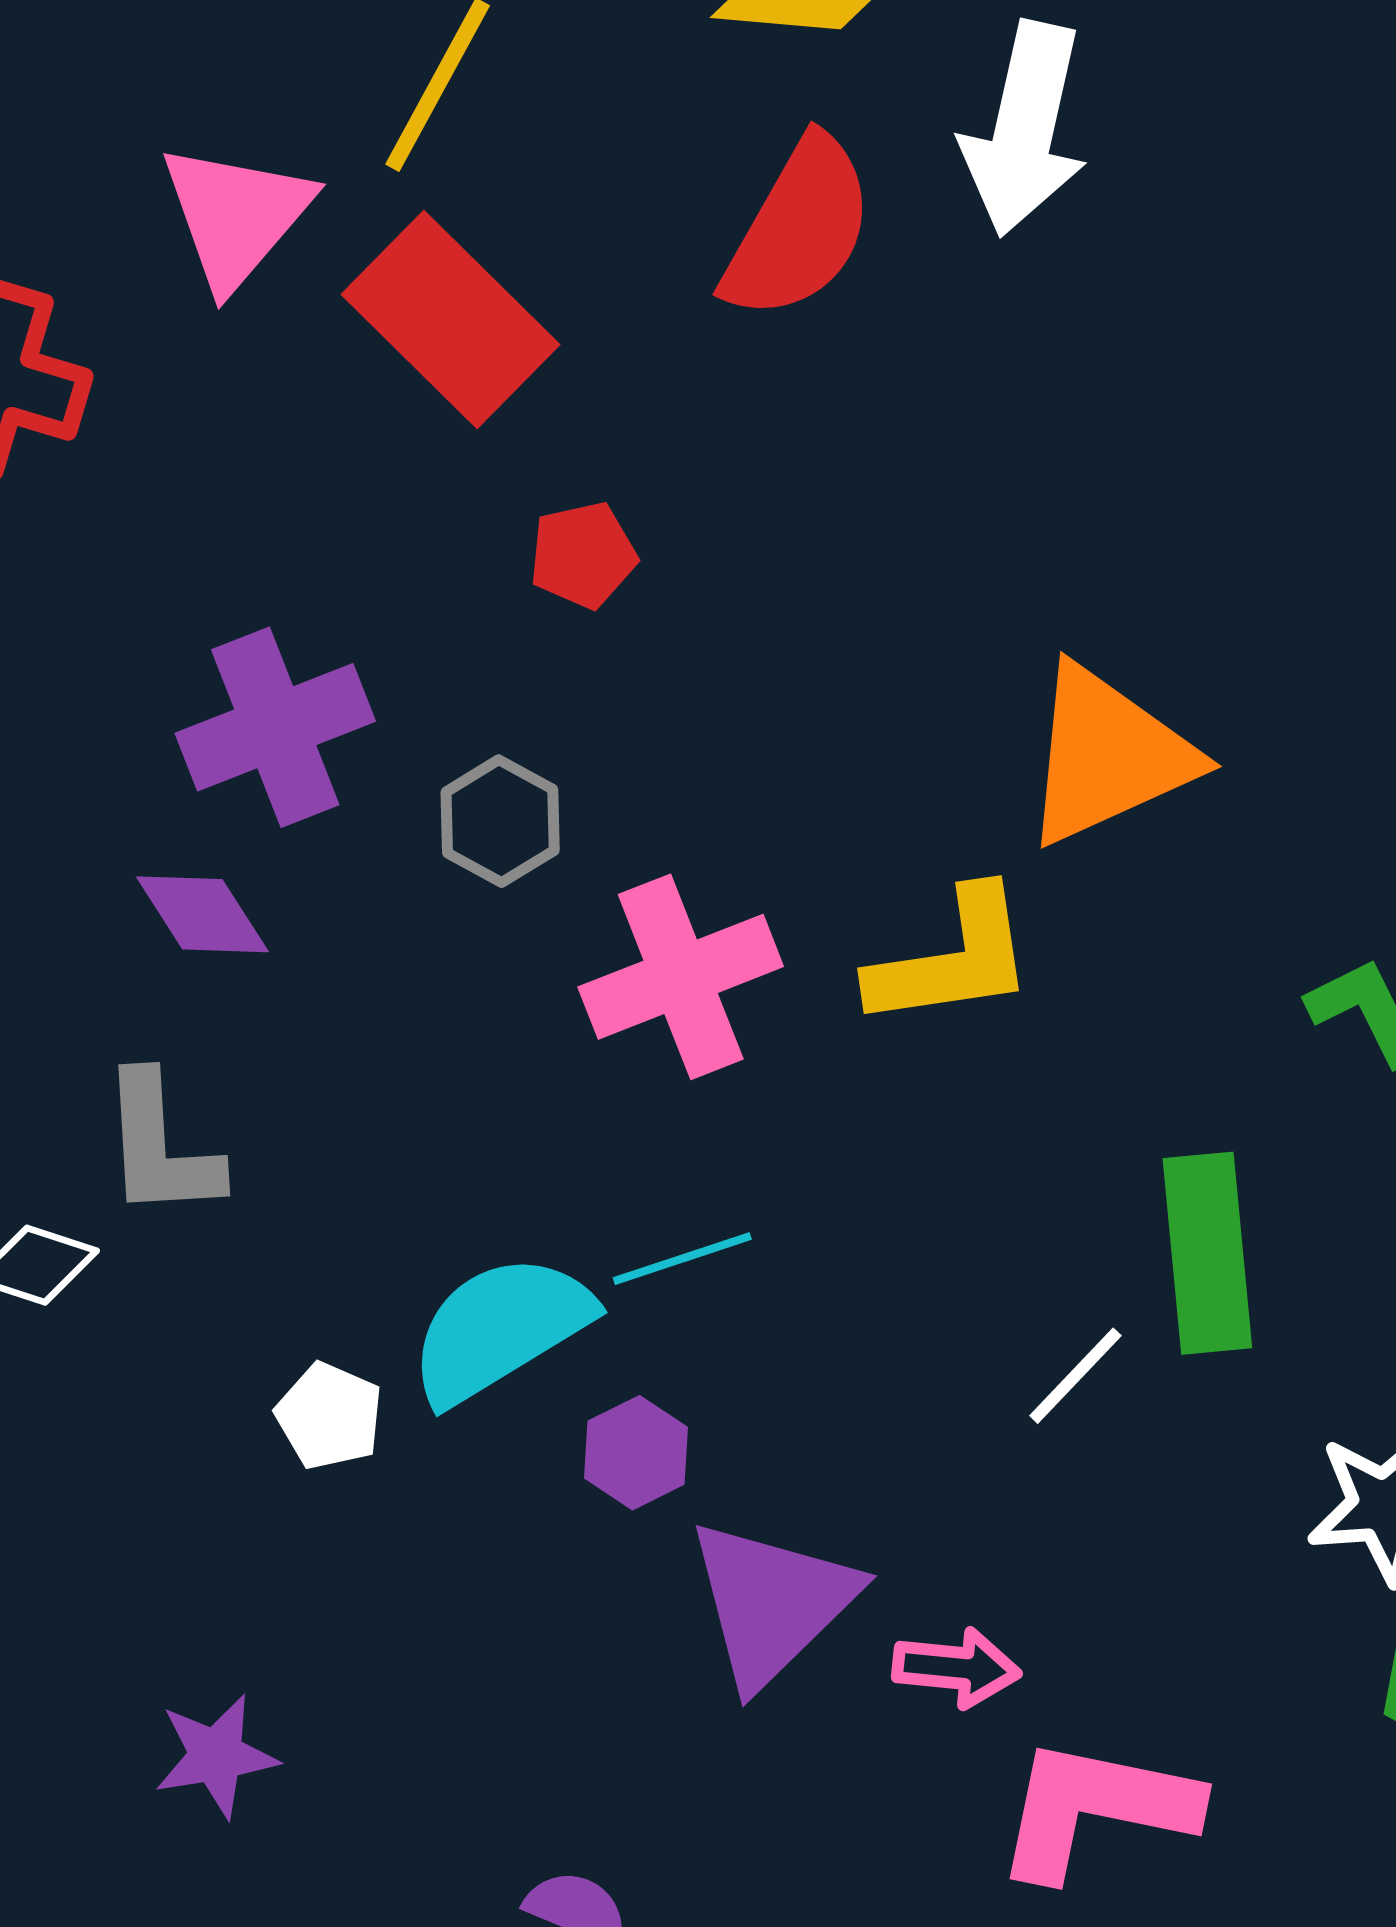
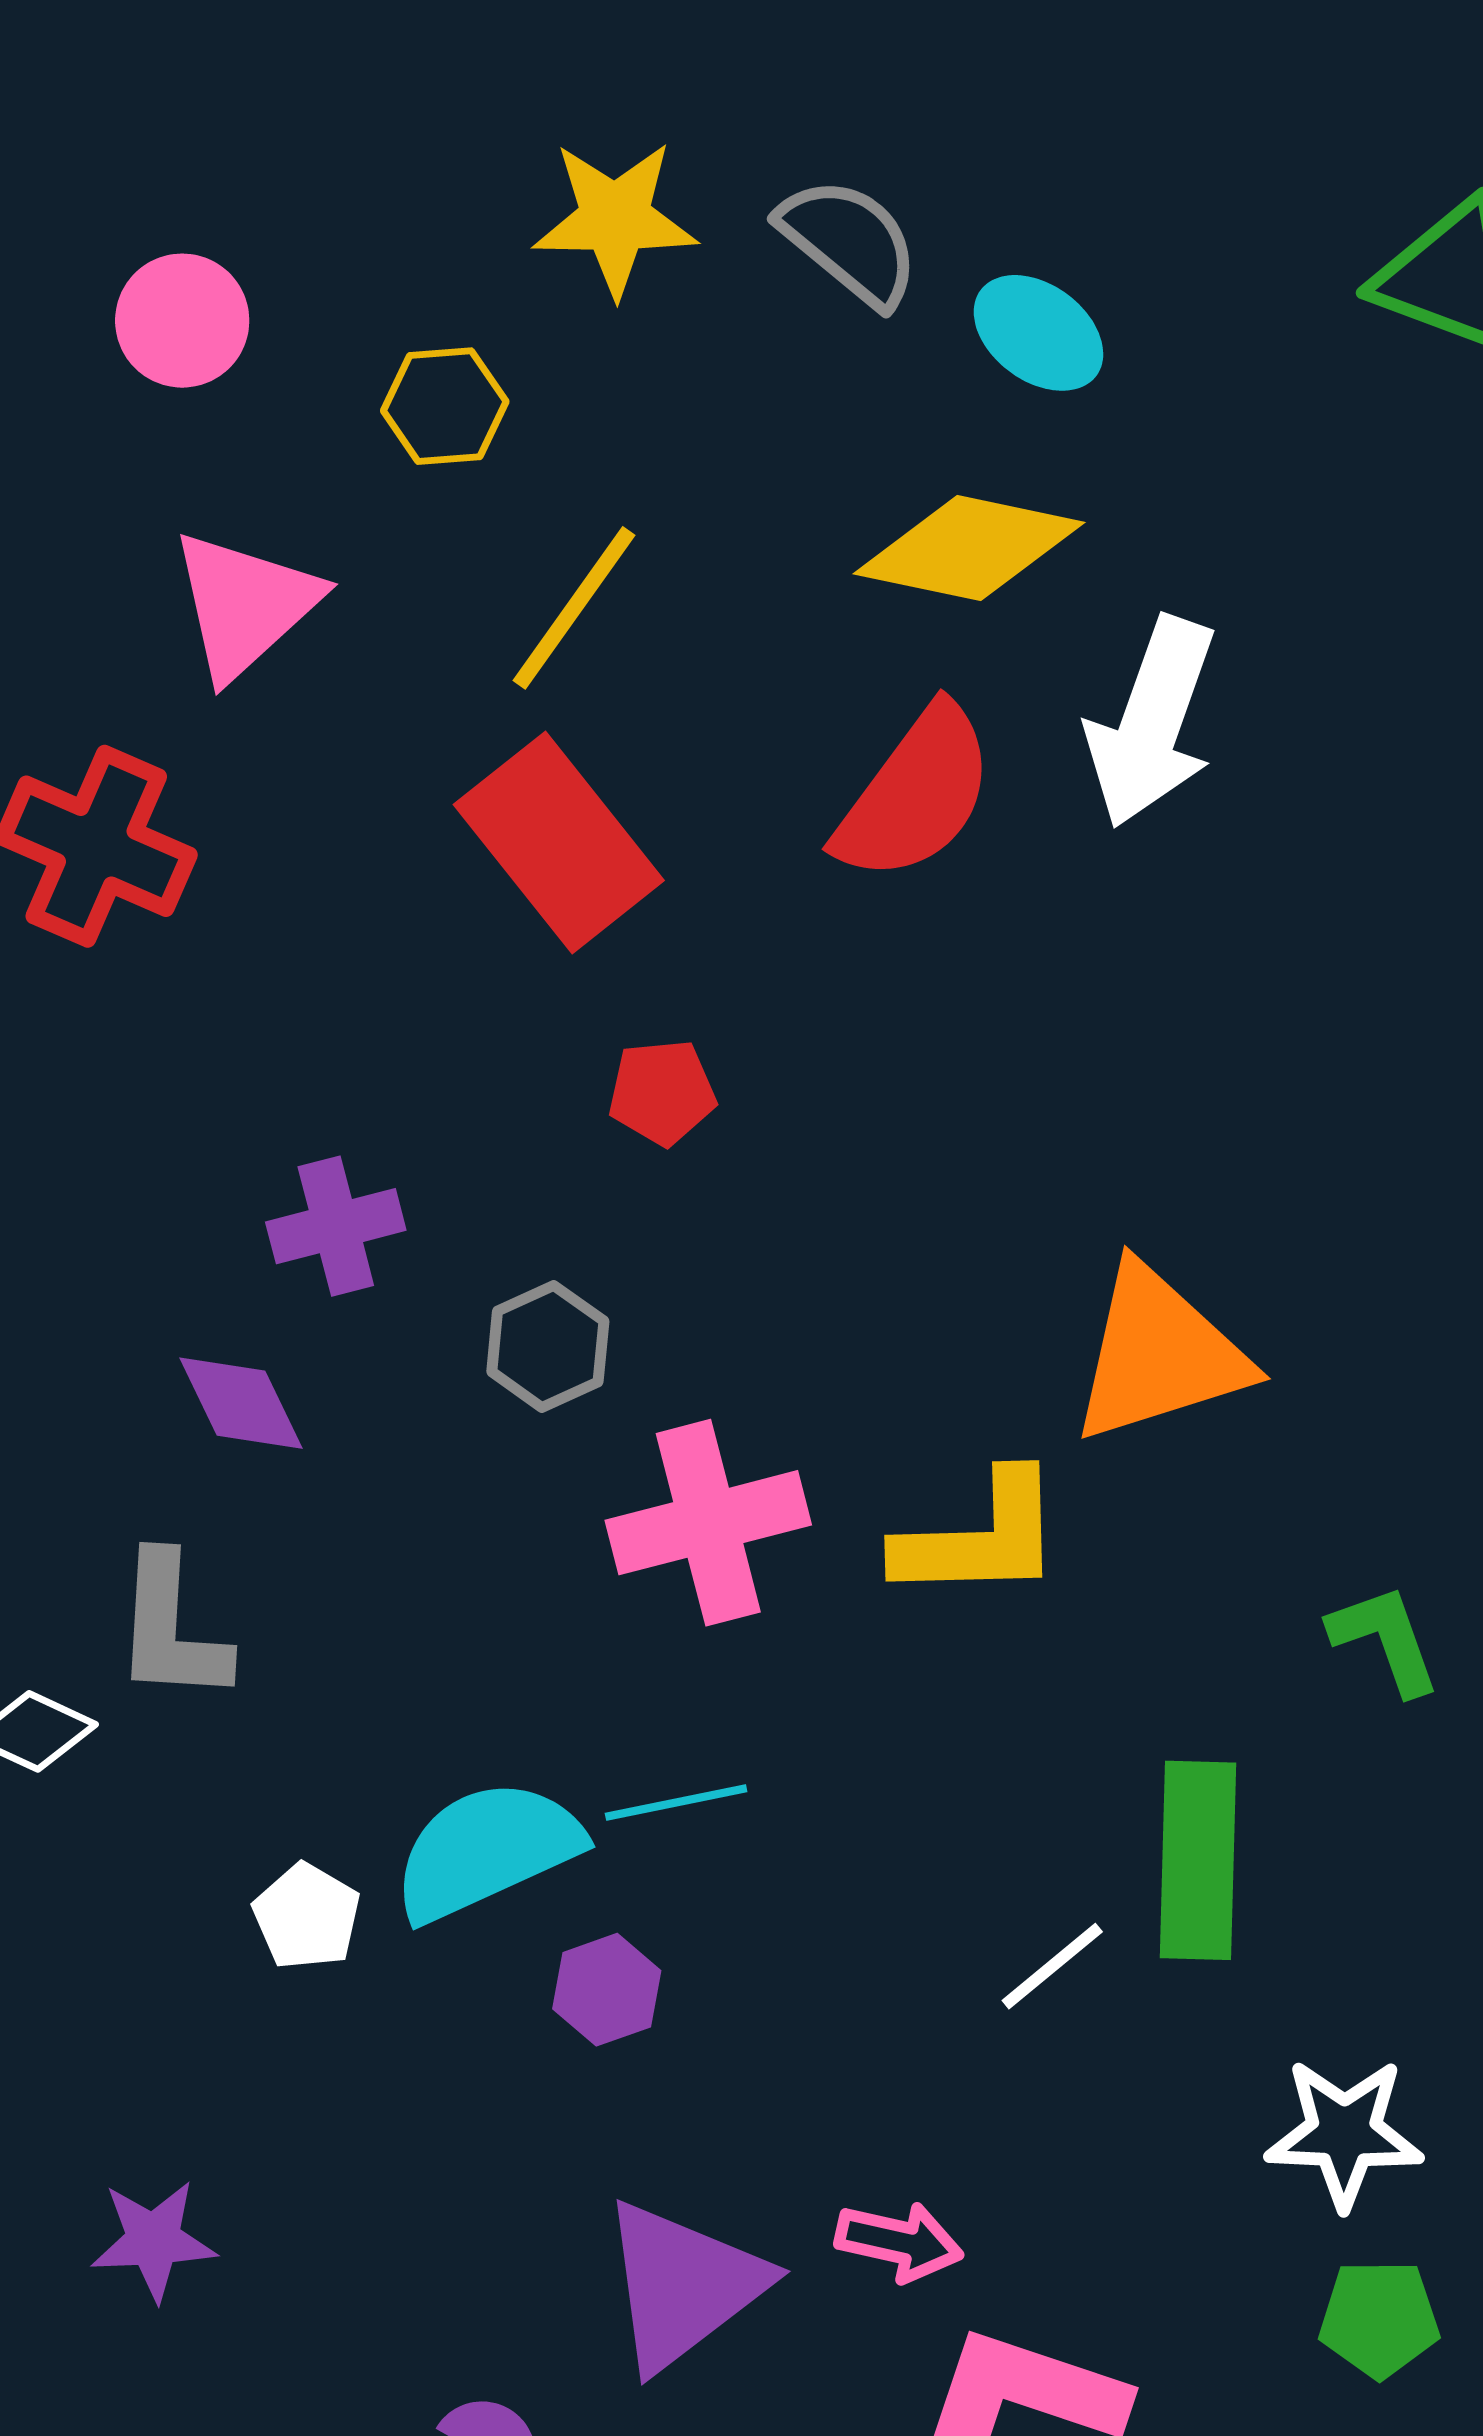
pink triangle: (236, 216) -> (245, 605), moved
purple cross: (275, 727) -> (336, 1226), size x0.7
purple triangle: (772, 1603) -> (683, 2285), moved

